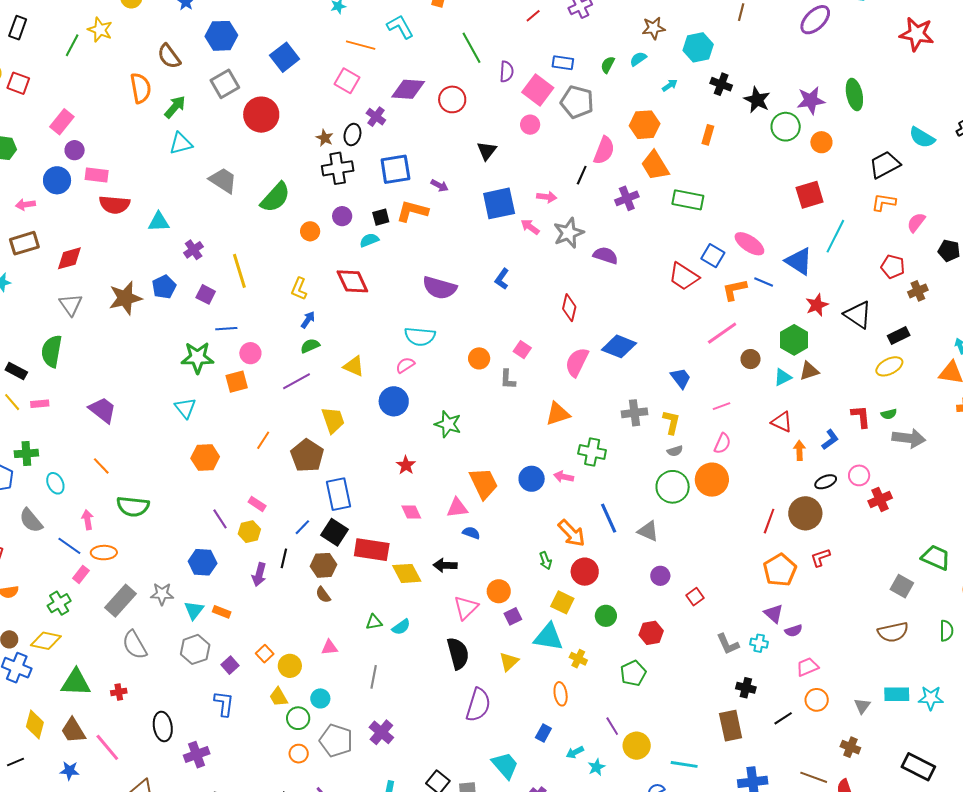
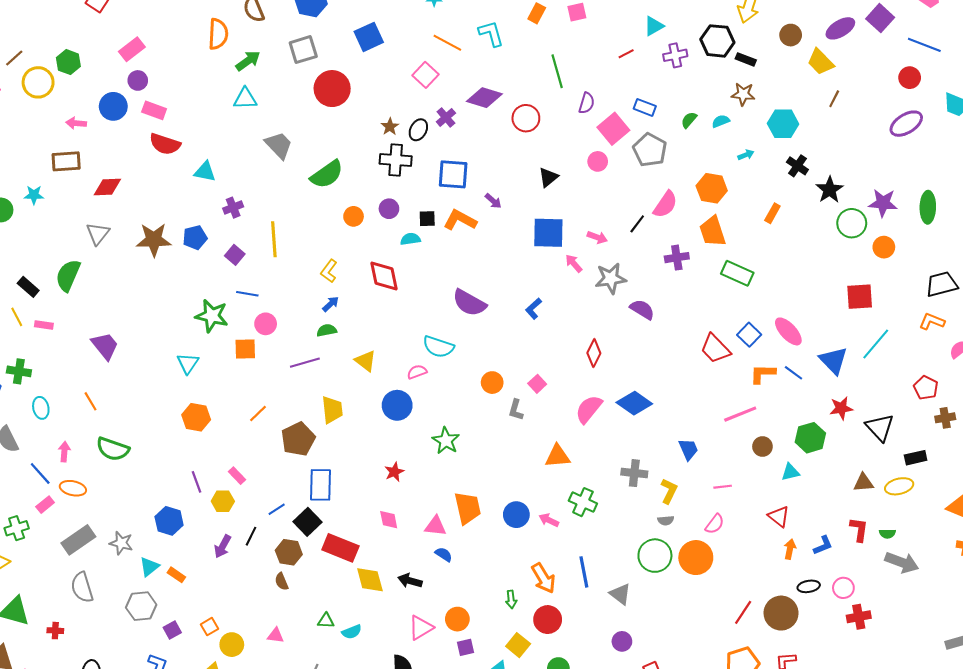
brown triangle: (809, 371) -> (863, 483), moved

